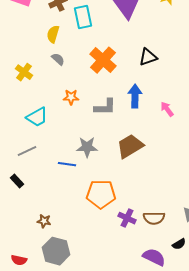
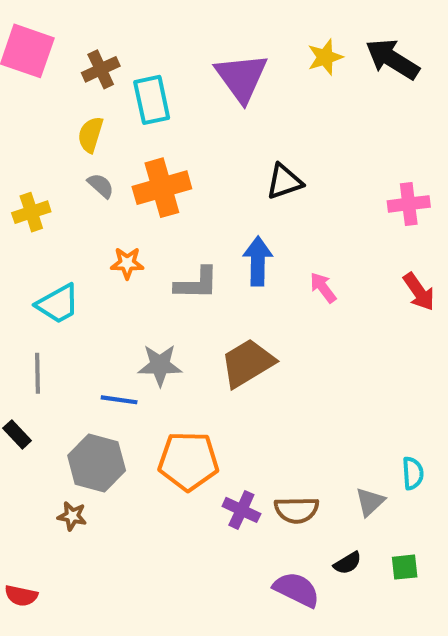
orange cross: (103, 60) -> (162, 188), moved, turned 32
yellow cross: (24, 72) -> (31, 212), turned 36
gray line: (27, 151) -> (37, 373), turned -66
gray hexagon: (56, 251) -> (97, 463), moved

